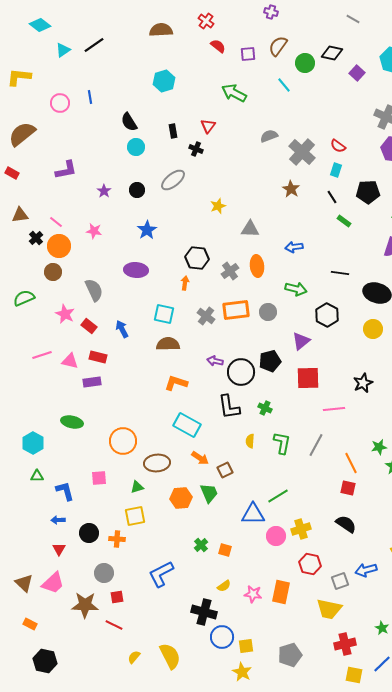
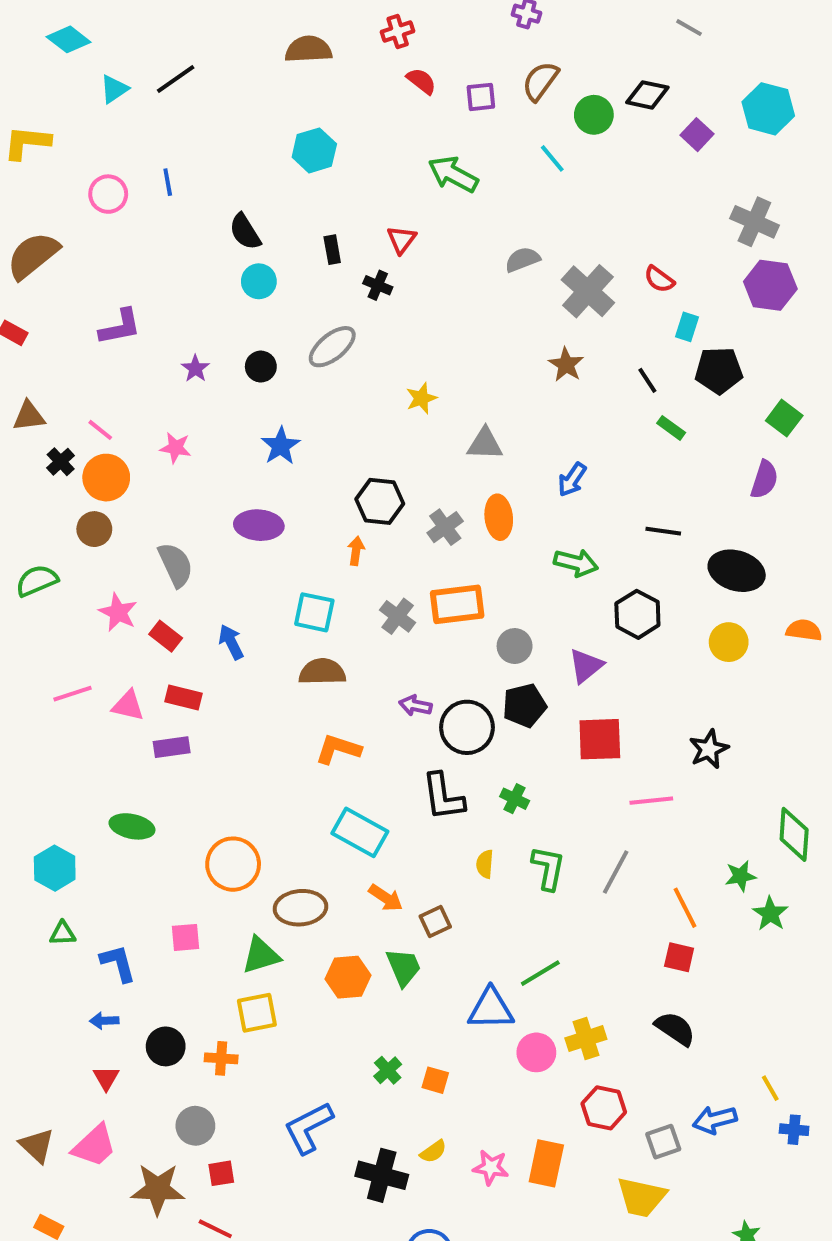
red cross: (206, 21) -> (398, 32), turned 35
cyan rectangle: (336, 170) -> (687, 327), moved
blue arrow: (294, 247) -> (572, 480), turned -48
gray circle: (268, 312) -> (515, 646), moved
green triangle: (137, 487) -> (261, 955), size x1.5
black cross: (204, 612) -> (382, 1175), moved

